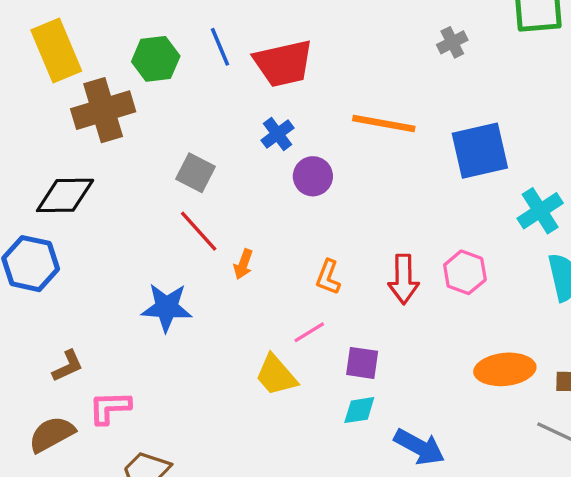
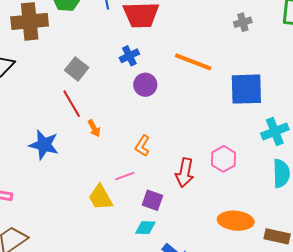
orange arrow: (243, 264) -> (94, 128), turned -60
red arrow: (404, 279) -> (185, 173), moved

